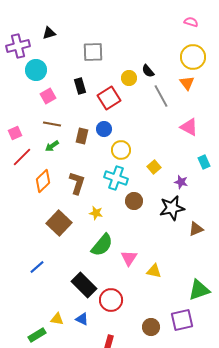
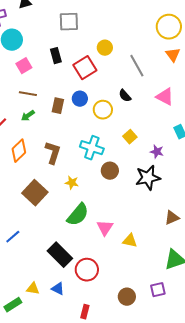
black semicircle: (148, 71) -> (125, 96), moved
orange triangle: (187, 83) -> (173, 55), moved
yellow circle: (121, 150) -> (103, 110), moved
brown triangle: (196, 229) -> (172, 218), moved
purple square: (182, 320) -> (158, 290), size x0.7

